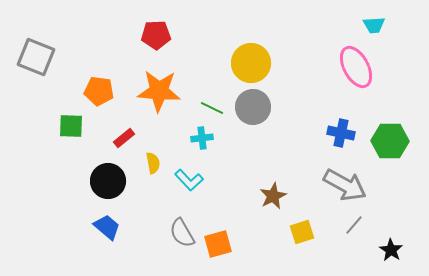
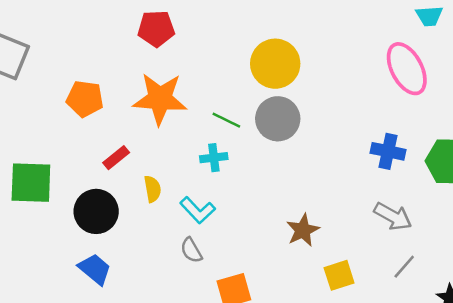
green square: (71, 126) -> (31, 183), moved, size x1.4
gray arrow: (345, 185) -> (393, 216), size x0.7
gray semicircle: (182, 233) -> (191, 250), moved, size x0.7

